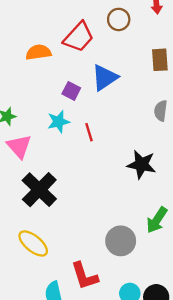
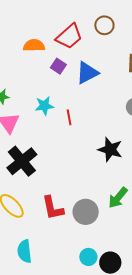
purple square: (71, 91) -> (58, 66), moved
red L-shape: (84, 276) -> (53, 208), moved

